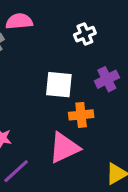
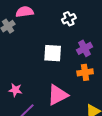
orange cross: (81, 115) -> (85, 72), moved

